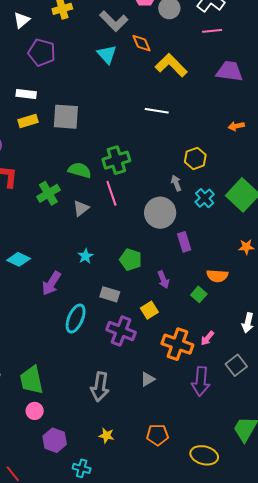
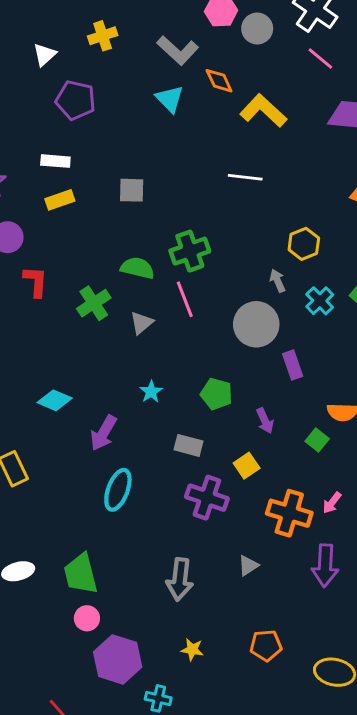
pink line: (212, 31) -> (320, 59), turned 48
gray square: (66, 117) -> (132, 190), moved, size x0.7
cyan ellipse: (76, 319) -> (118, 490), moved
purple hexagon: (55, 440) -> (118, 659), size x1.4

